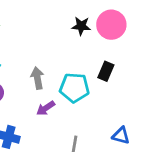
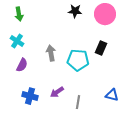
black star: (81, 26) -> (75, 11), moved
purple arrow: (46, 108) -> (57, 92), moved

